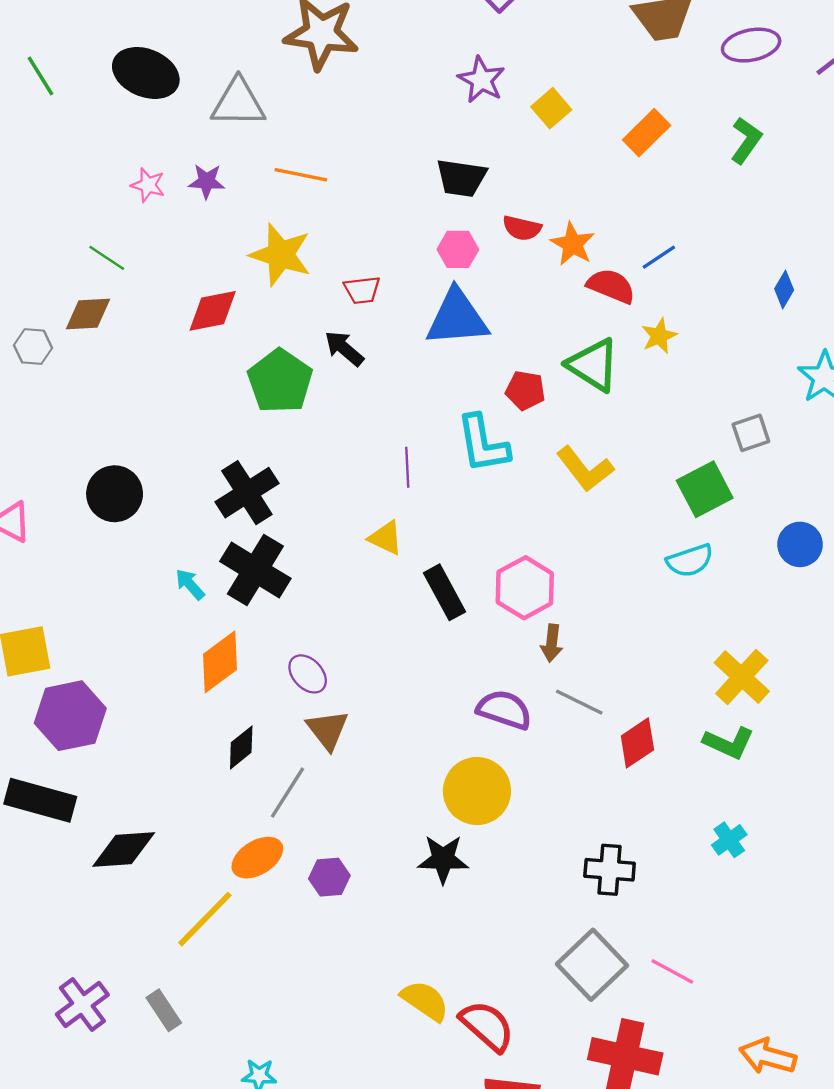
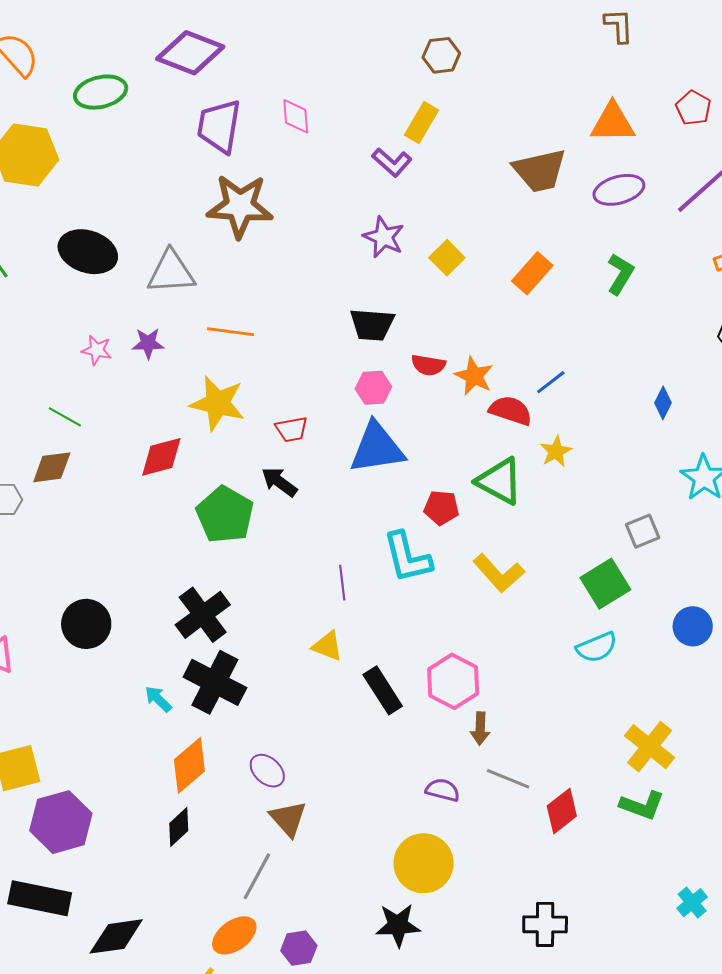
purple semicircle: (504, 710) -> (443, 790), size x0.7
black diamond: (241, 747) -> (179, 827), moved
cyan cross: (729, 840) -> (692, 903), moved

